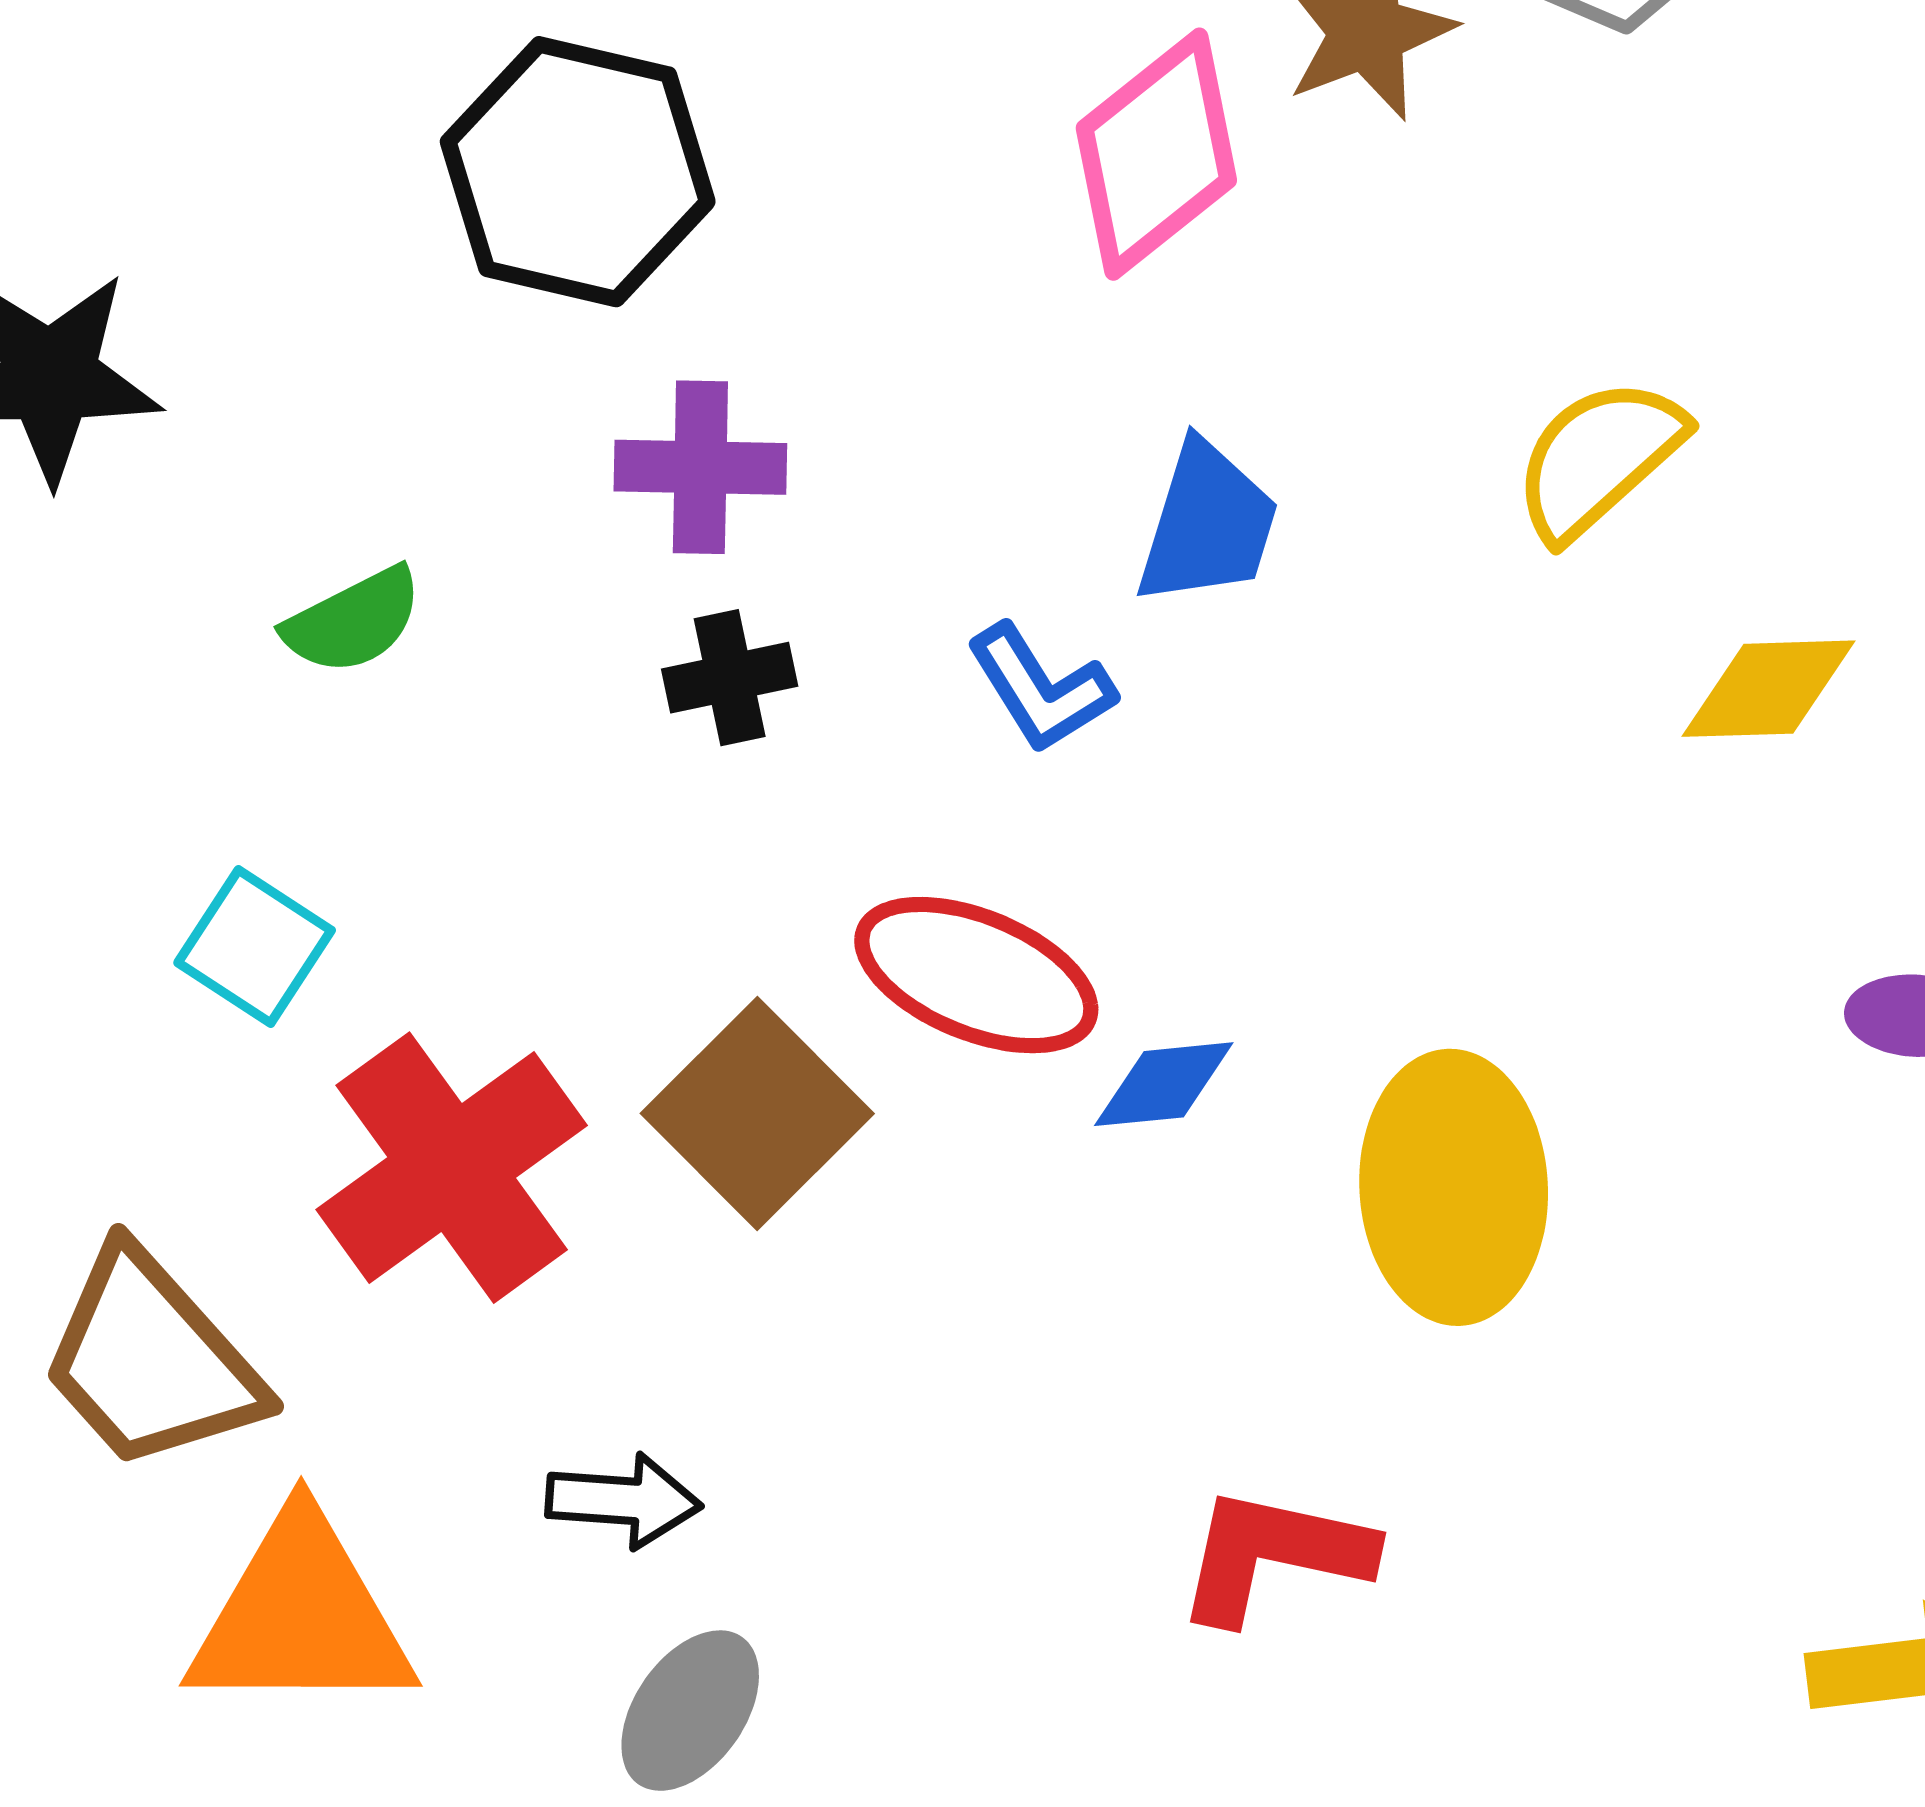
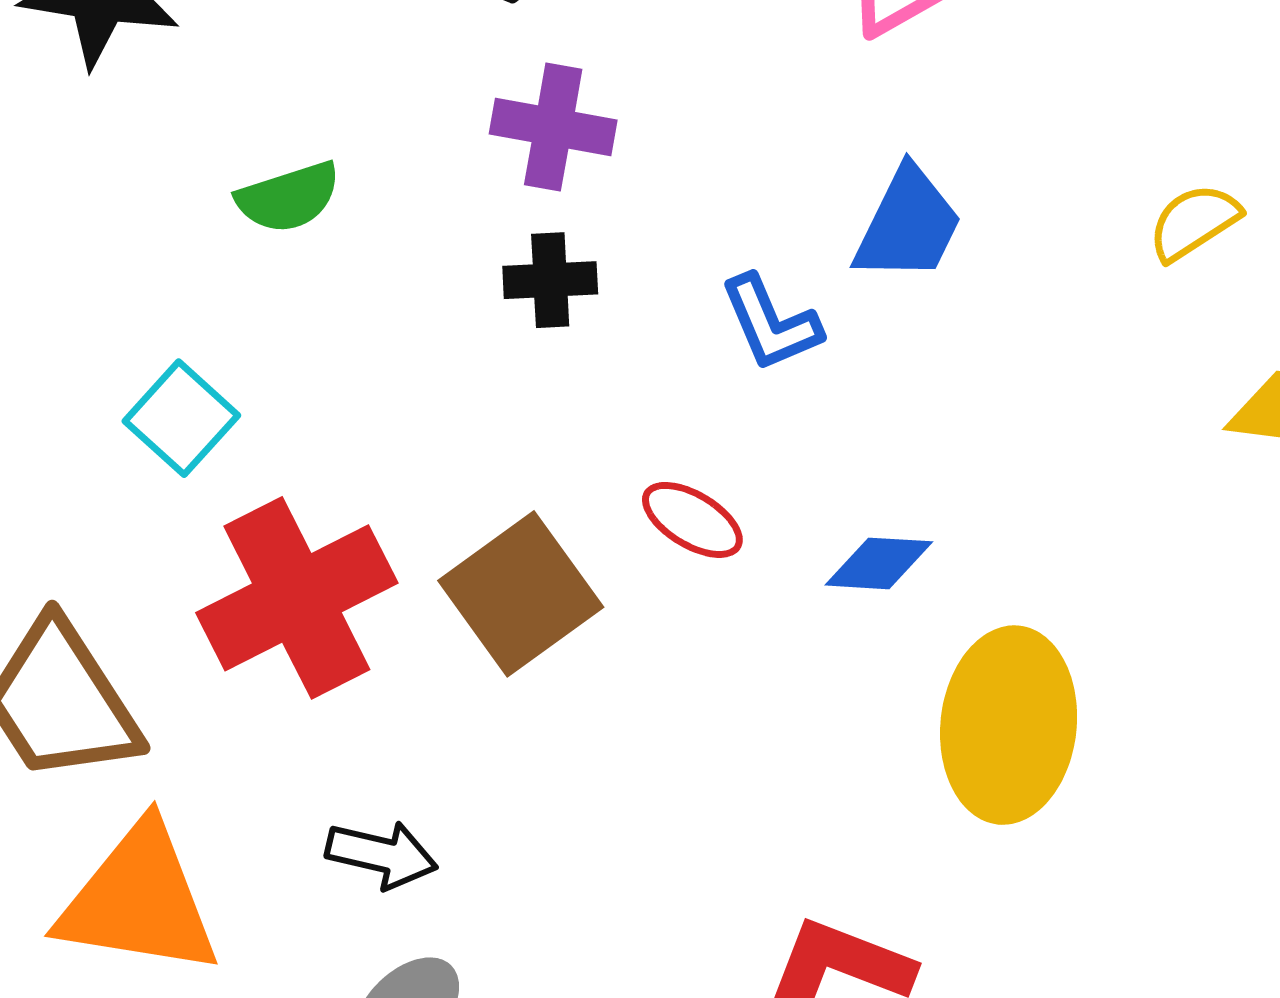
yellow semicircle: (1598, 458) -> (1194, 222), size x0.7
red ellipse: (976, 975) -> (692, 520), size x0.6
blue diamond: (1164, 1084) -> (879, 563), moved

